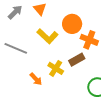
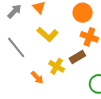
orange circle: (72, 24) -> (83, 13), moved
gray line: (16, 48) -> (16, 47), turned 30

